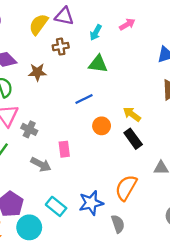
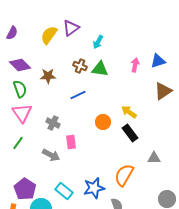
purple triangle: (64, 16) -> (71, 28), turned -48
pink arrow: (127, 24) -> (135, 65), moved, turned -48
brown cross: (61, 47) -> (80, 66), moved, turned 32
blue line: (84, 99) -> (78, 95), moved
gray cross: (29, 129) -> (53, 123), moved

